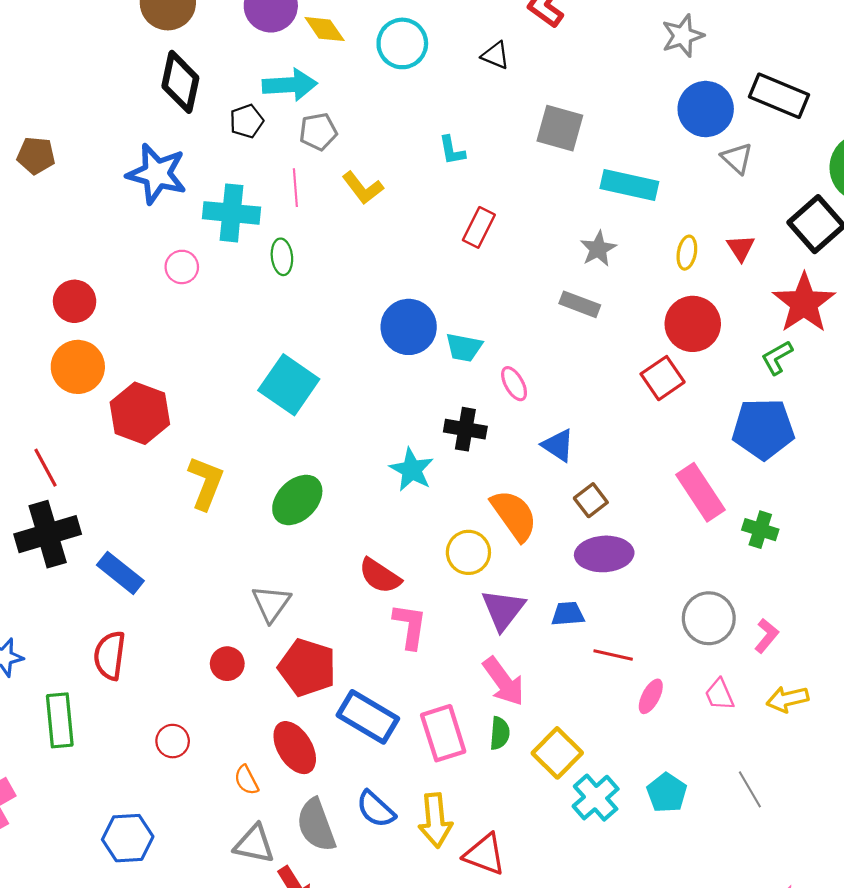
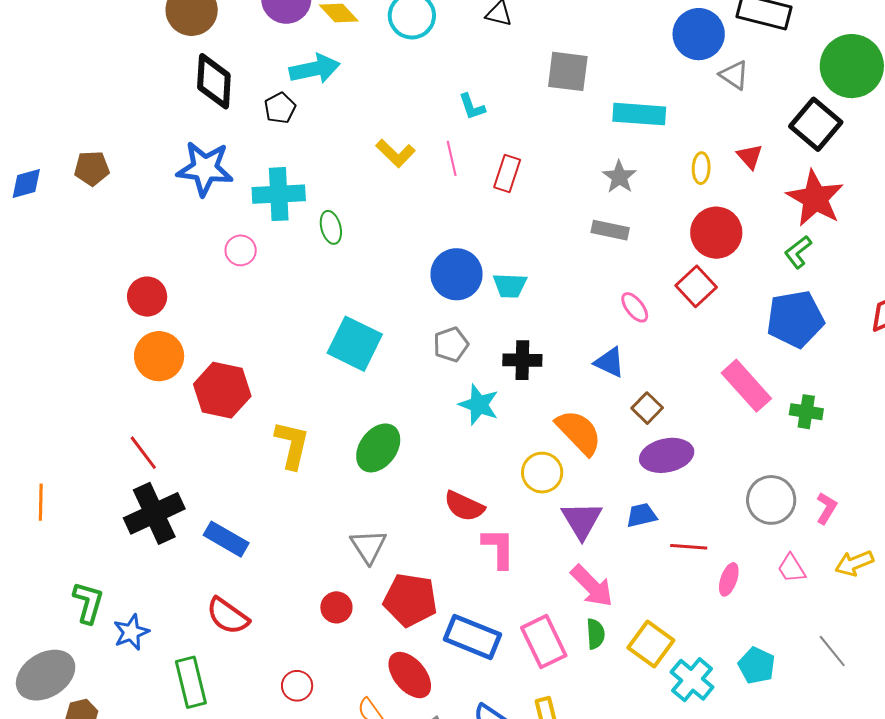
gray pentagon: (318, 132) -> (451, 344), moved
pink line: (295, 188) -> (452, 158), moved
pink ellipse: (514, 384) -> (635, 307), moved
red semicircle: (110, 655) -> (228, 616), turned -54

